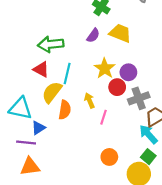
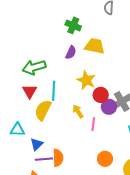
red triangle: (41, 69) -> (30, 91), turned 42
purple circle: (128, 72) -> (109, 107), moved
cyan triangle: (20, 108) -> (17, 130), size x0.7
orange semicircle: (65, 110) -> (58, 158), moved
purple line: (26, 143) -> (44, 159), moved

